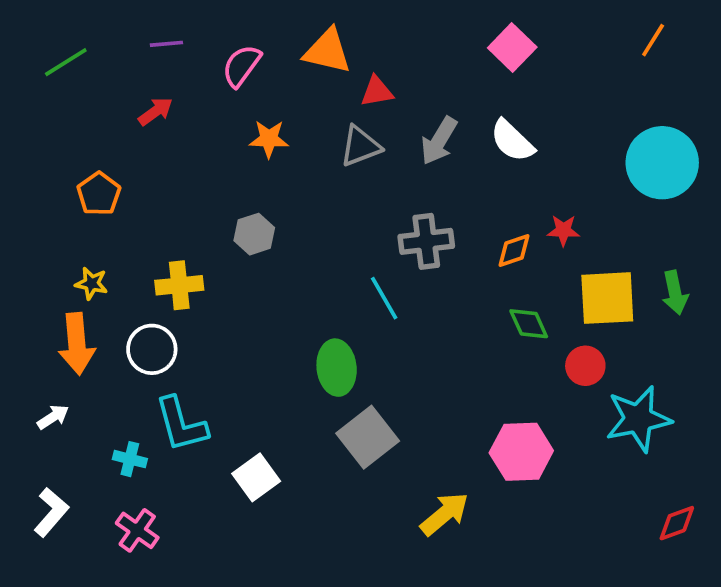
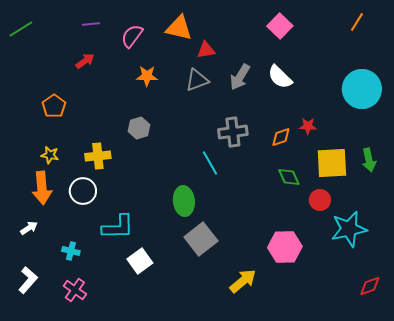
green line: (66, 62) -> (21, 29), moved
cyan L-shape: (181, 424) -> (118, 227), moved, turned -76

